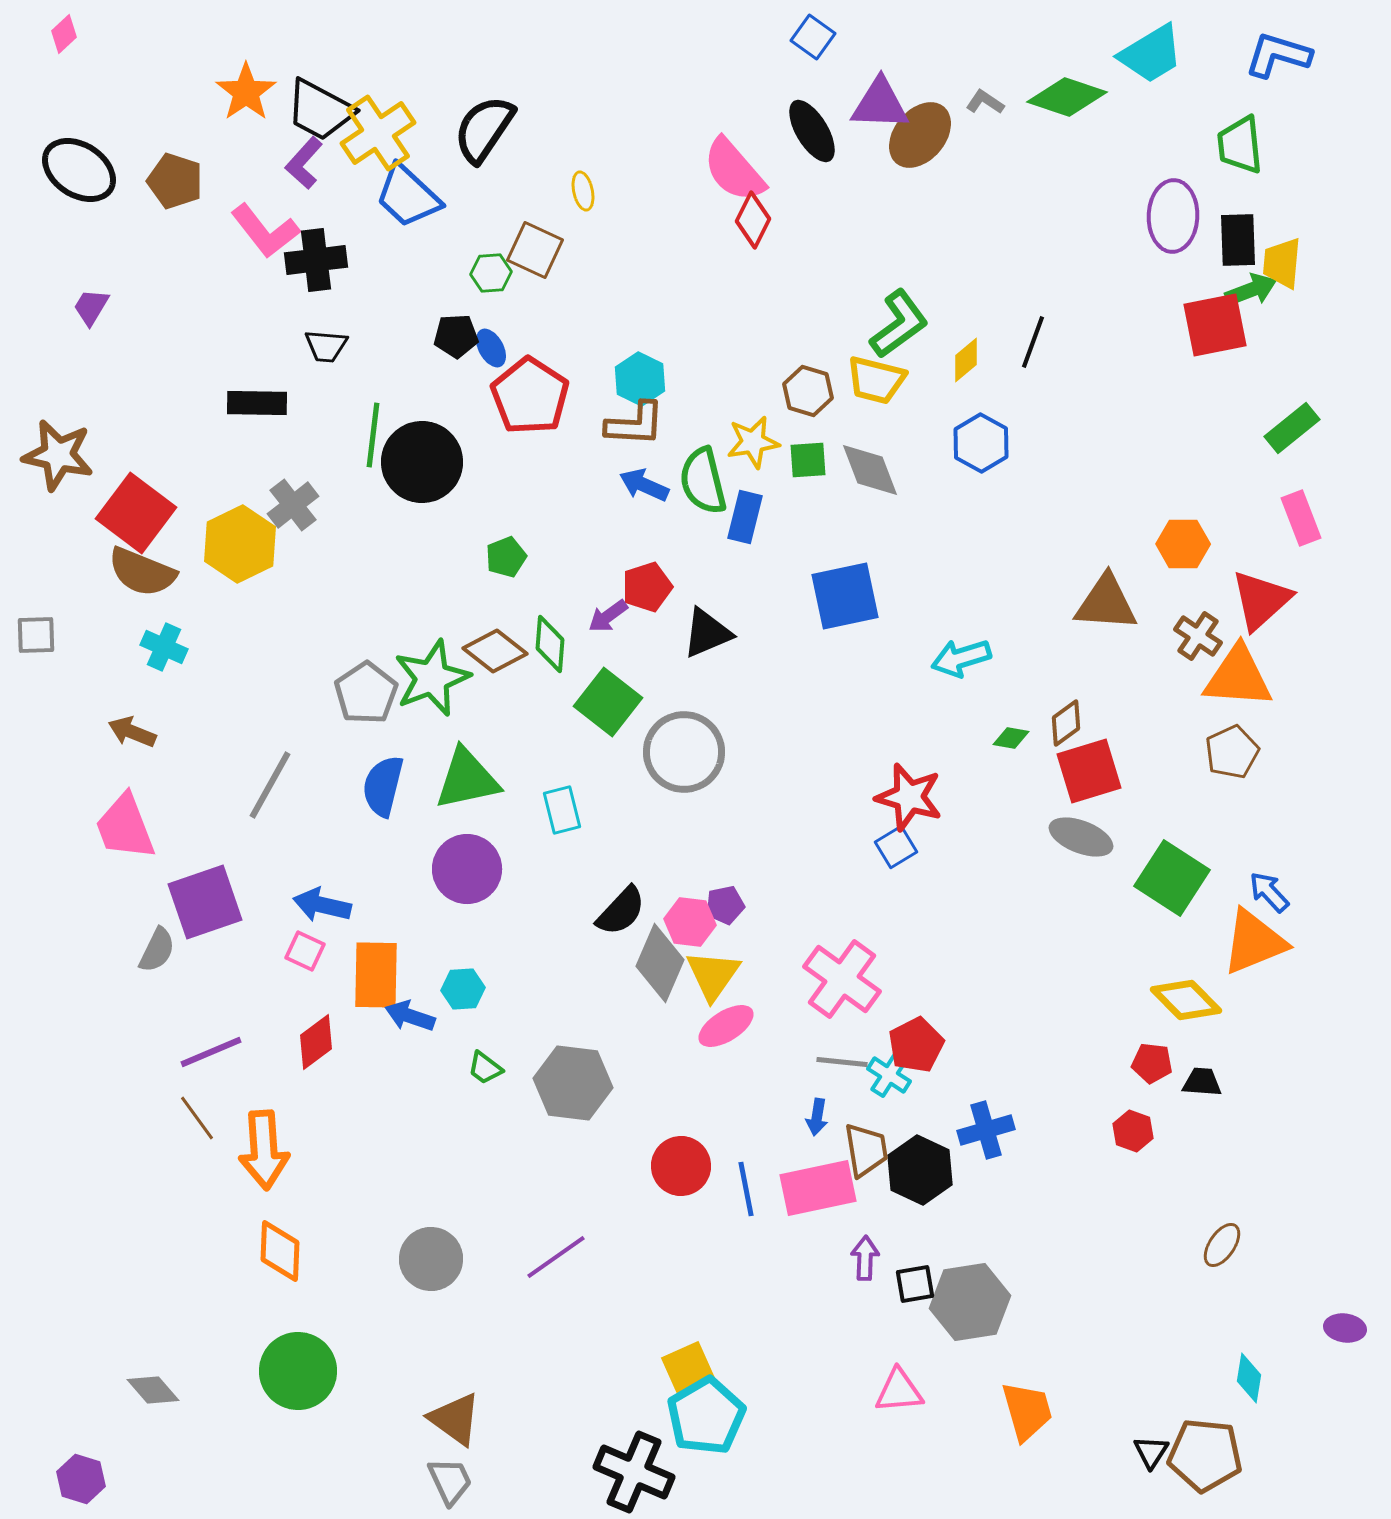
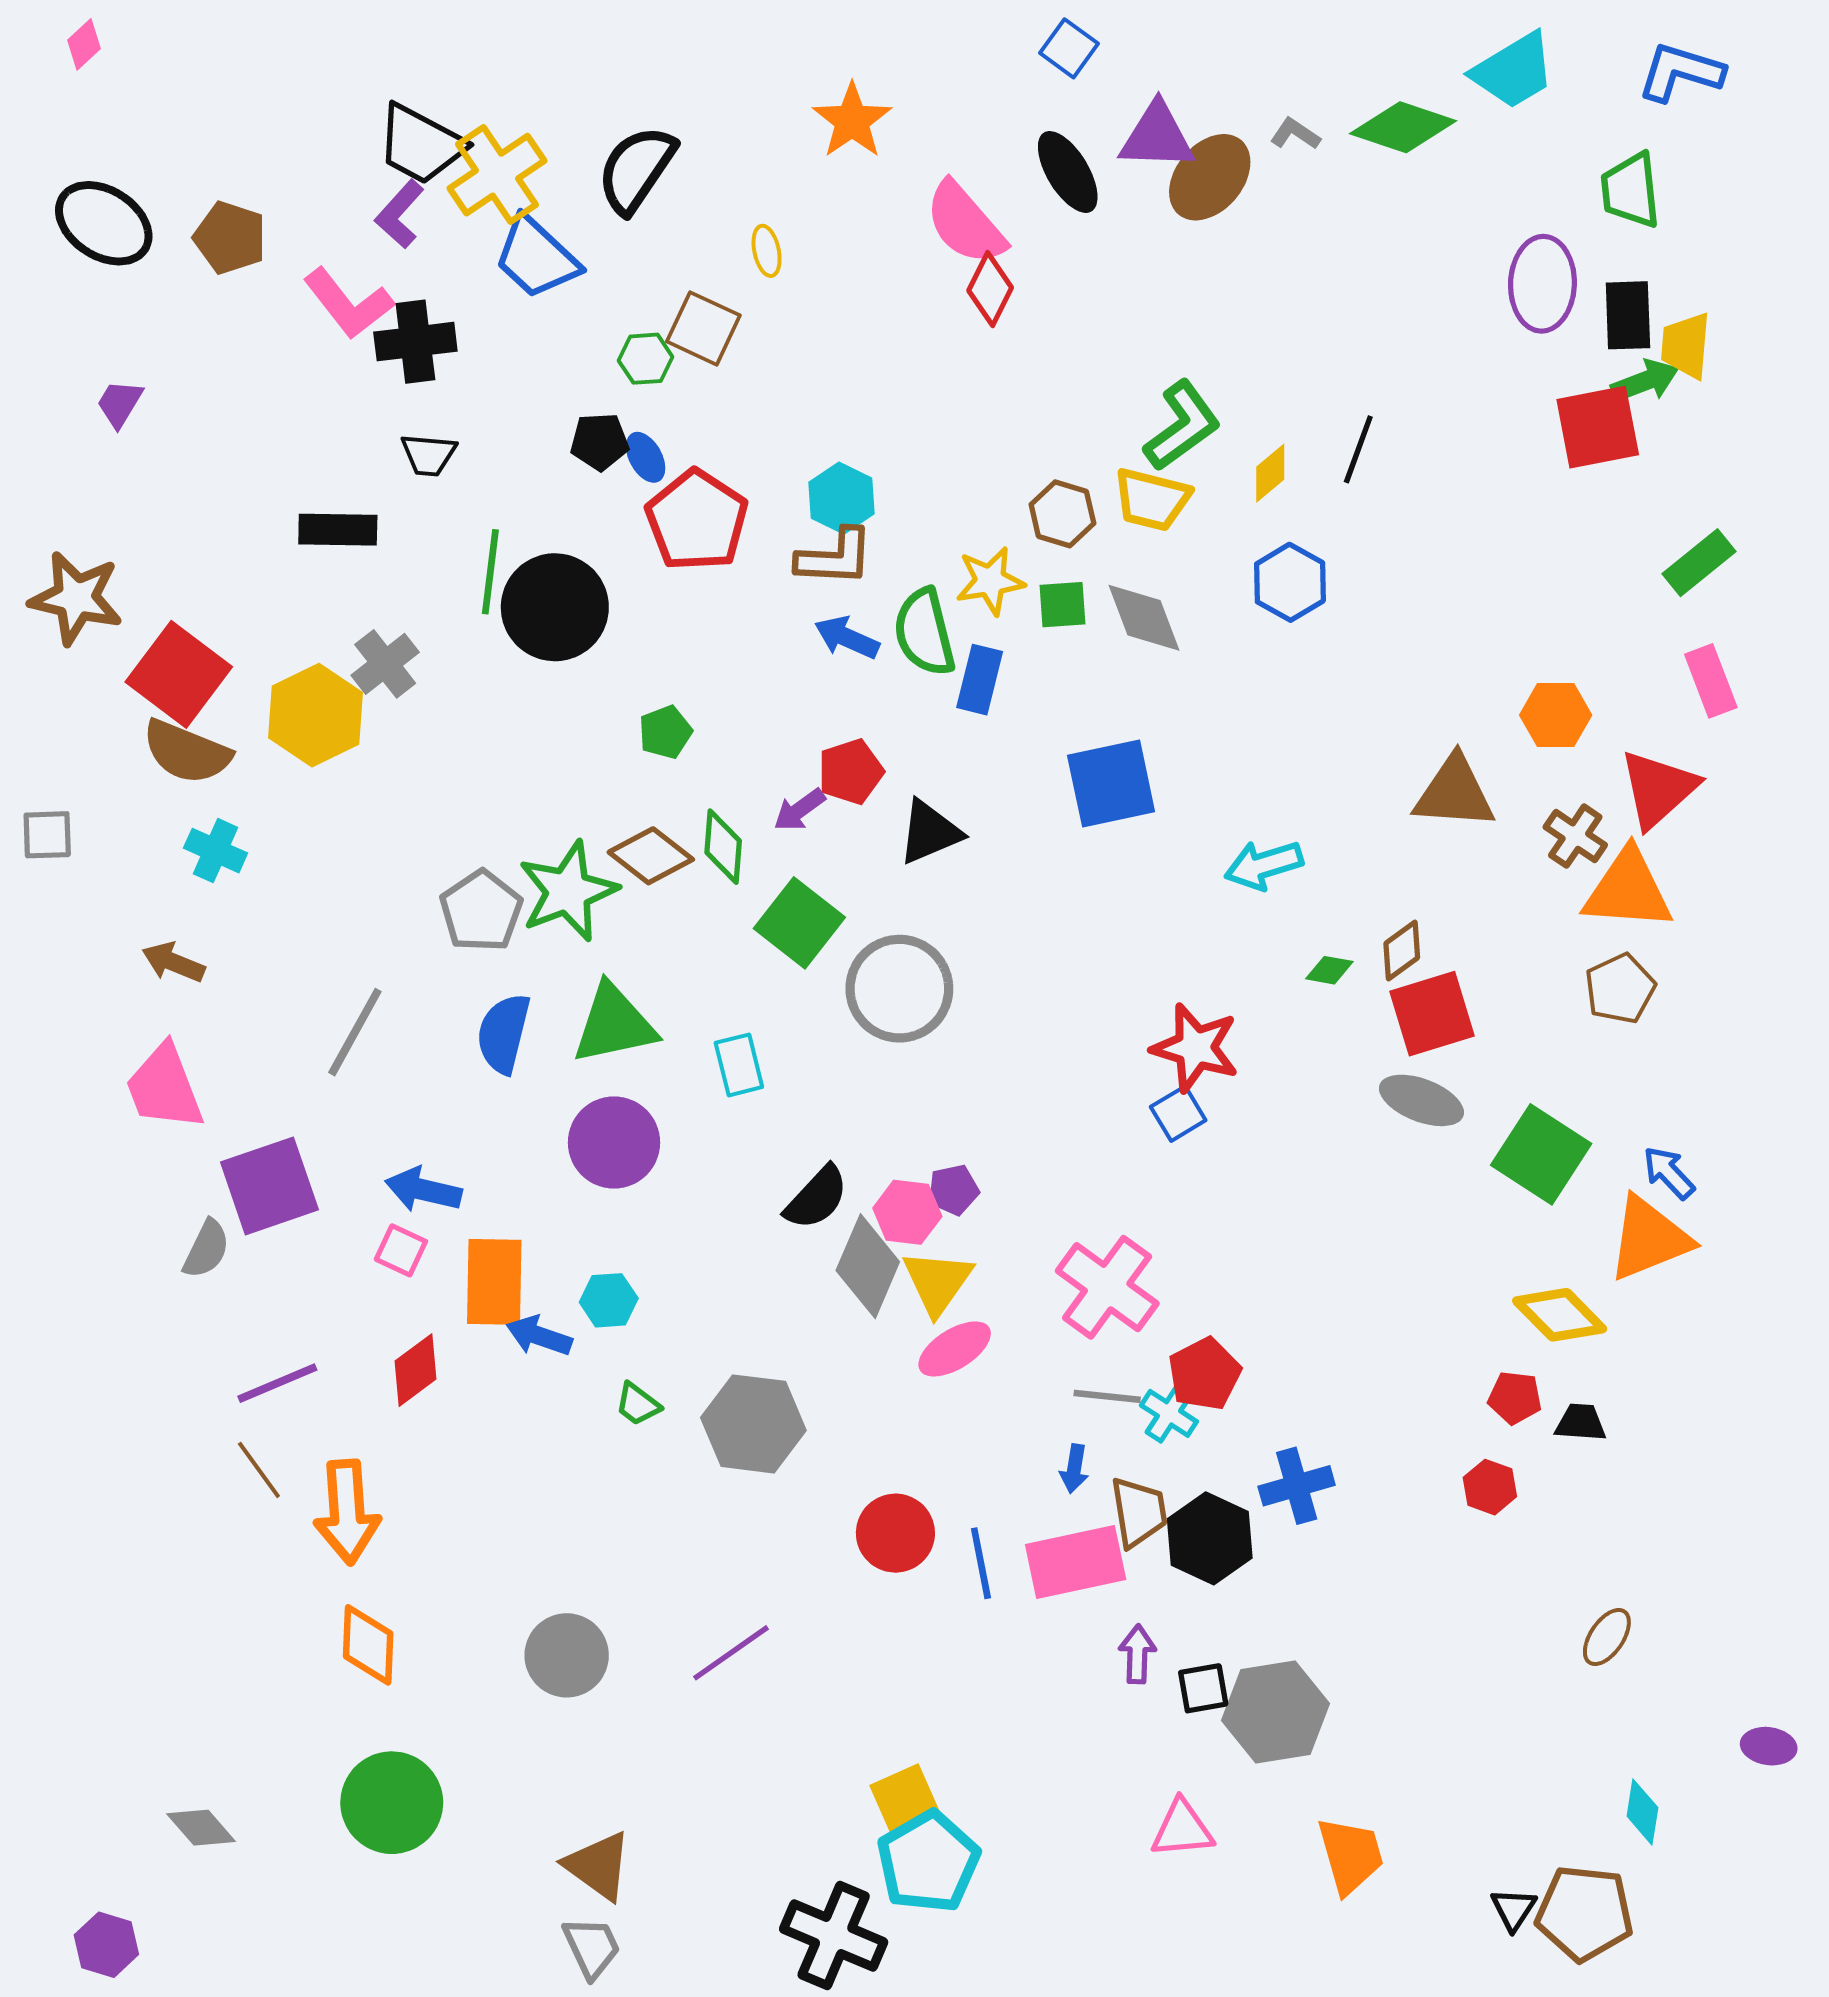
orange star: (246, 92) -> (852, 121), moved

